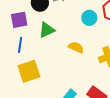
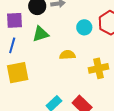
yellow semicircle: (76, 47) -> (67, 55), turned -35

